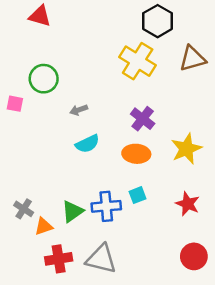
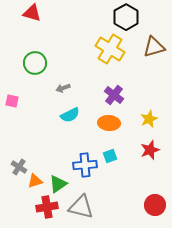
pink square: (15, 104) -> (12, 101), moved
yellow star: (186, 149) -> (149, 119), size x0.7
red star: (188, 204) -> (150, 150), moved, turned 30
green triangle: (72, 211) -> (58, 184), moved

